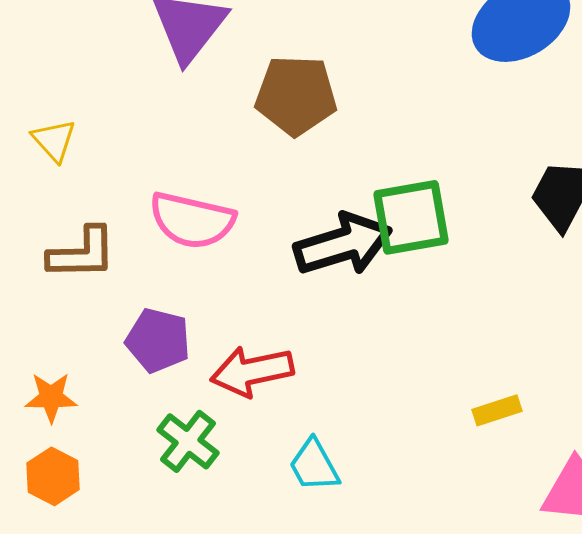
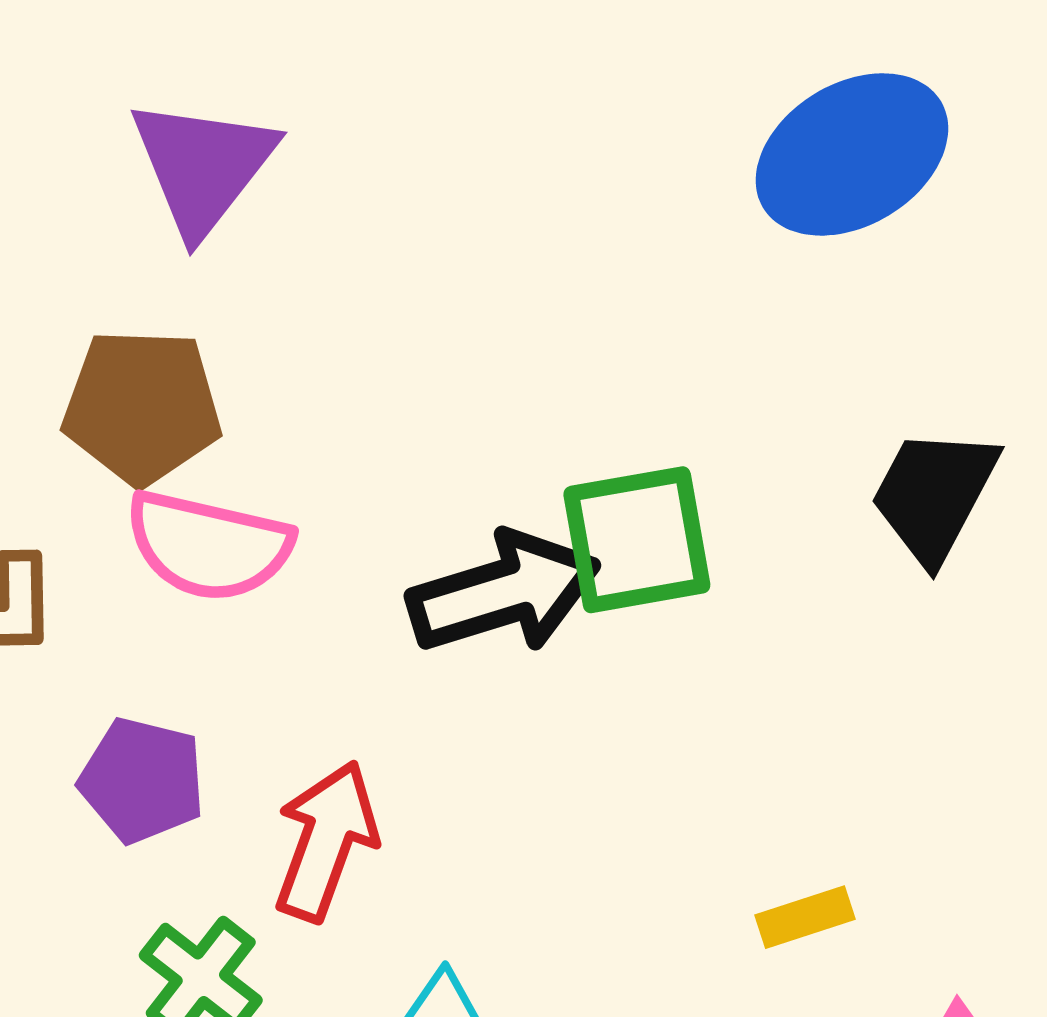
brown pentagon: (296, 95) -> (142, 407), moved
red arrow: (252, 371) -> (326, 841), turned 122

